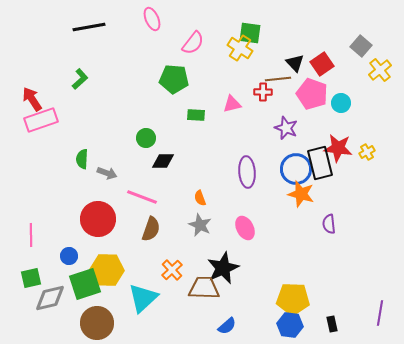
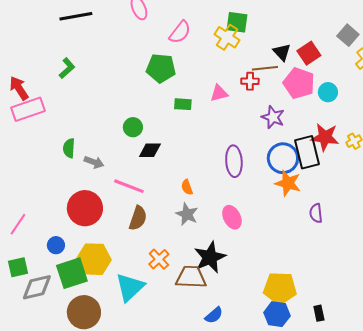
pink line: (31, 235) -> (18, 224), turned 35

